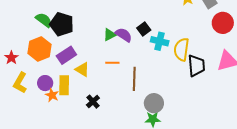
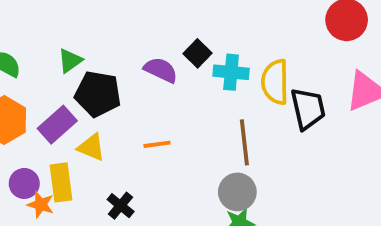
black pentagon: (62, 24) -> (98, 94), moved
green triangle: (110, 35) -> (70, 61), moved
orange line: (112, 63) -> (157, 144), moved
brown line: (134, 79) -> (244, 142), moved

